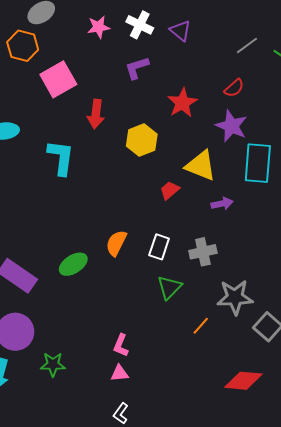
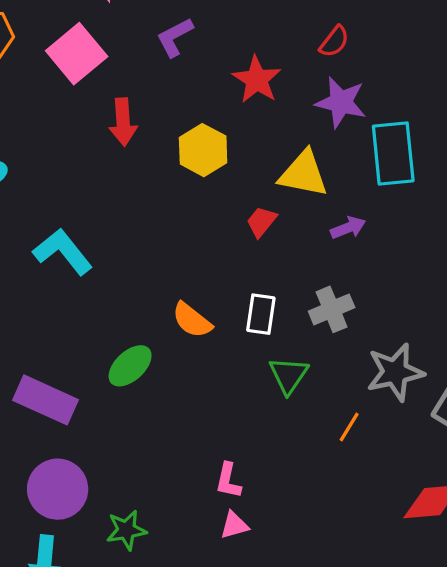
pink square: (58, 79) -> (77, 54), moved
cyan L-shape: (61, 158) -> (63, 252), moved, turned -36
orange semicircle: (116, 243) -> (192, 320), turned -68

